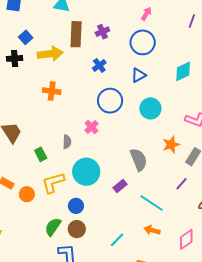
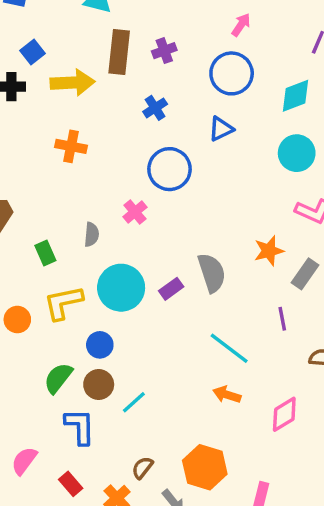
cyan diamond: (183, 71) -> (295, 96), moved
cyan circle: (150, 108) -> (297, 153), moved
purple line: (182, 184) -> (282, 319), turned -56
purple rectangle: (120, 186) -> (171, 289), moved
cyan line: (117, 240) -> (134, 402), moved

